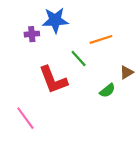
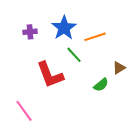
blue star: (55, 20) -> (64, 28), moved, turned -30

